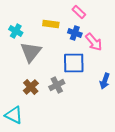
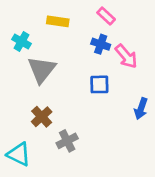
yellow rectangle: (51, 24) -> (58, 21), moved
blue square: (74, 63) -> (99, 84), size x0.7
gray cross: (57, 85) -> (67, 141), moved

